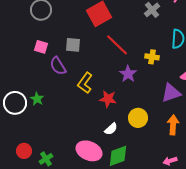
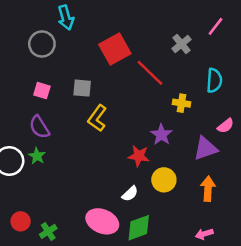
red line: (117, 45) -> (150, 73), moved
purple semicircle: (58, 66) -> (39, 127), moved
purple star: (128, 74) -> (161, 135), moved
yellow L-shape: (85, 83) -> (97, 118), moved
red star: (108, 99) -> (139, 156), moved

